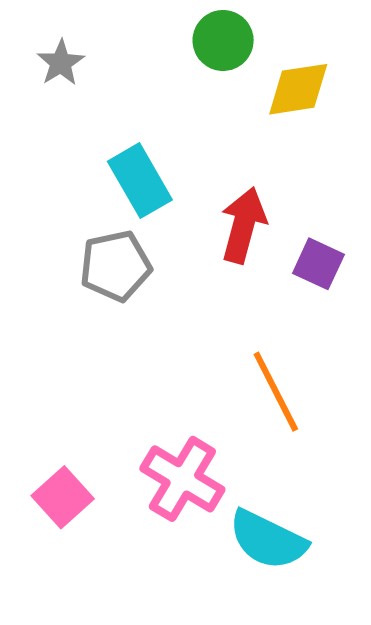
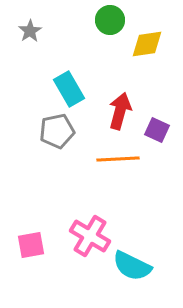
orange line: (276, 392) -> (118, 159), moved, turned -66
pink square: (63, 497) -> (31, 245), turned 32

